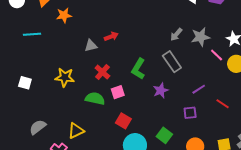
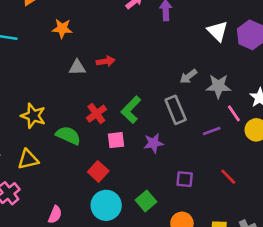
orange star: (64, 15) -> (62, 29), moved
red cross: (102, 72) -> (96, 114), moved
yellow star: (65, 77) -> (33, 116), moved
purple line: (199, 89) -> (212, 131), moved
pink square: (118, 92) -> (116, 140), moved
yellow triangle: (76, 131) -> (28, 159), moved

